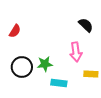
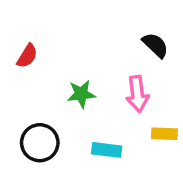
green star: (45, 64) -> (81, 94), moved
black circle: (22, 67) -> (40, 143), moved

